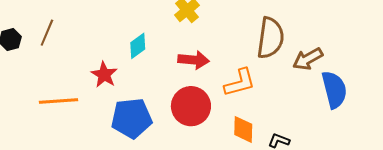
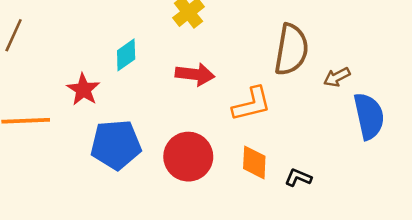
brown arrow: (308, 59) -> (337, 77), size x0.7
red circle: (191, 106) -> (188, 157), moved

